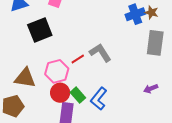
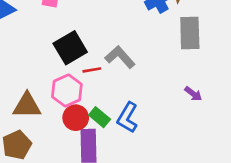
black square: (40, 30) -> (70, 48), moved
red line: (78, 59) -> (92, 70), turned 32
purple arrow: (151, 89) -> (193, 94), turned -112

